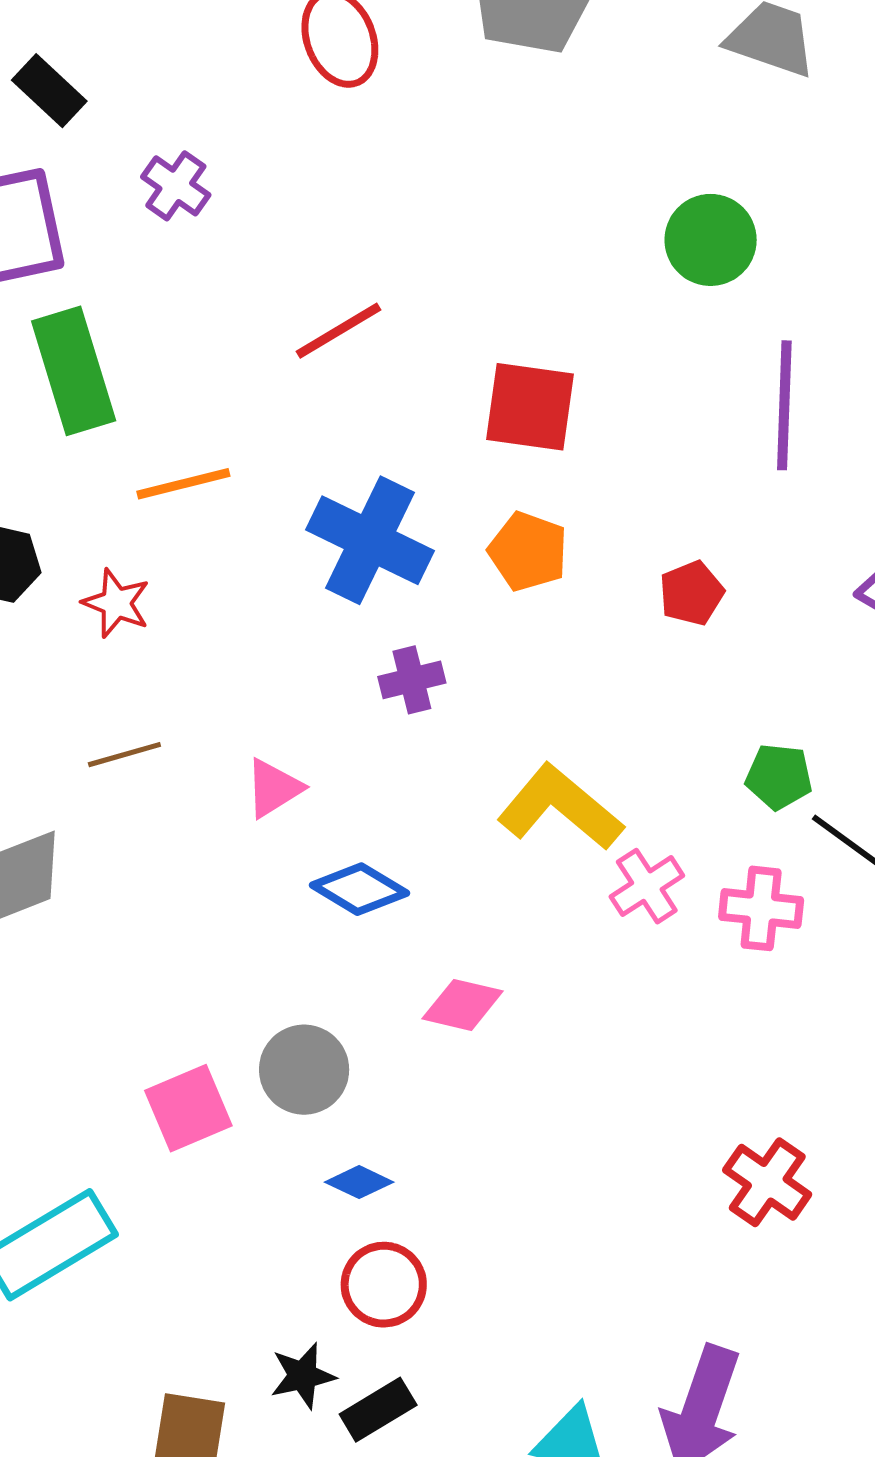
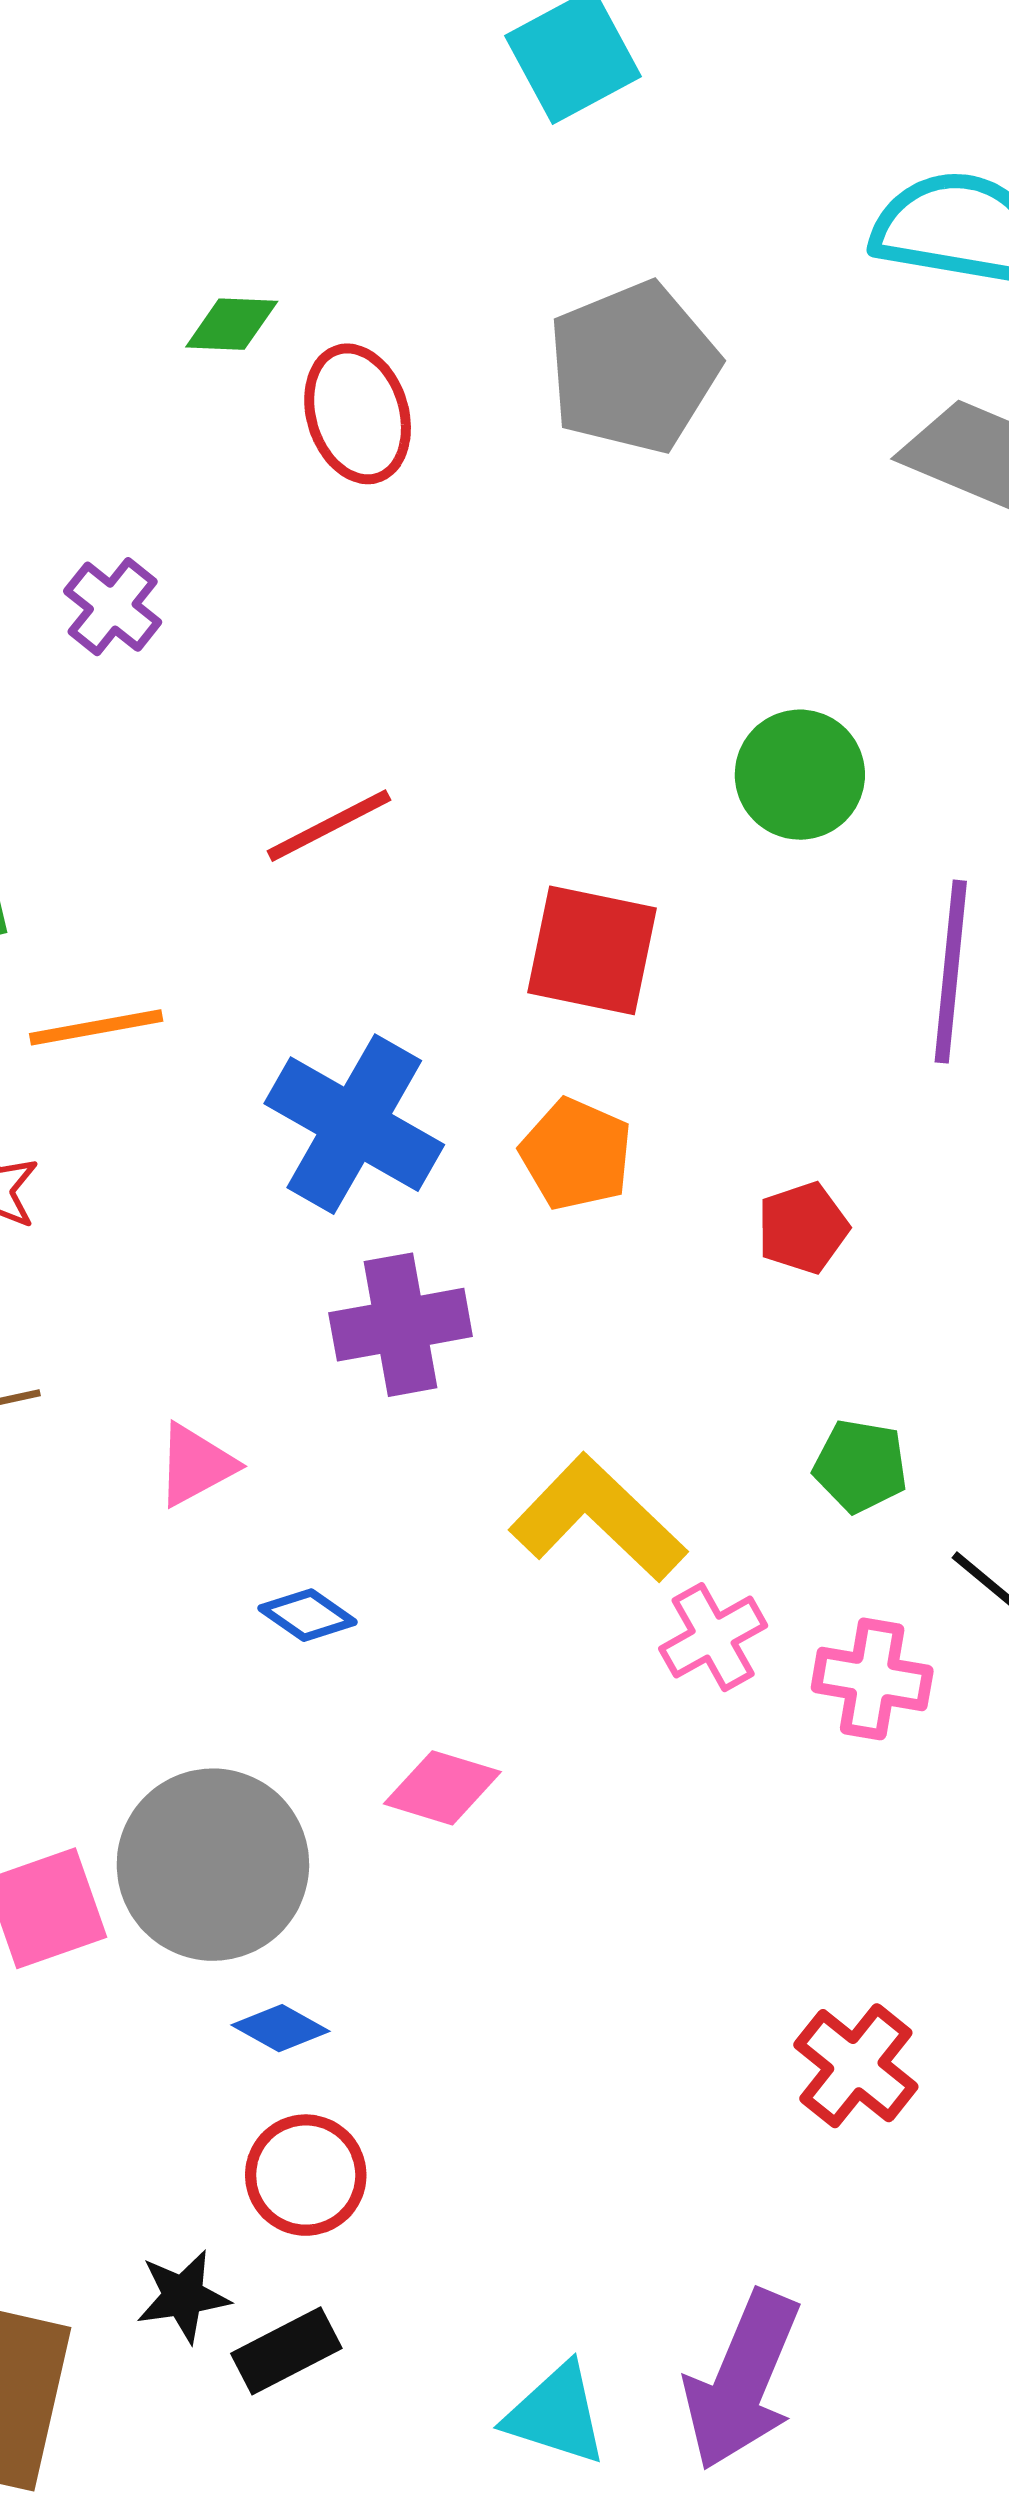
green circle: (711, 240) -> (800, 775), moved
purple cross: (412, 680) -> (401, 1325), size x1.5
green pentagon: (779, 777) -> (860, 1466), moved
blue diamond: (359, 889) -> (308, 1615), size x0.7
gray circle: (304, 1070) -> (213, 1865), size x1.5

